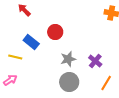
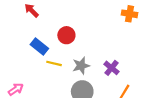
yellow line: (15, 57) -> (54, 63), moved

